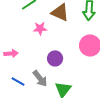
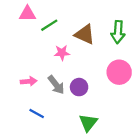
gray arrow: (40, 78) -> (56, 85), moved

